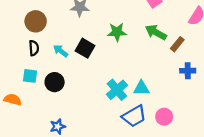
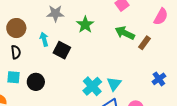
green star: (117, 32) -> (85, 25), moved, turned -30
cyan arrow: (61, 51) -> (44, 39), moved, turned 40
blue cross: (188, 71) -> (159, 79), moved, turned -32
cyan triangle: (141, 88) -> (114, 84), turned -49

